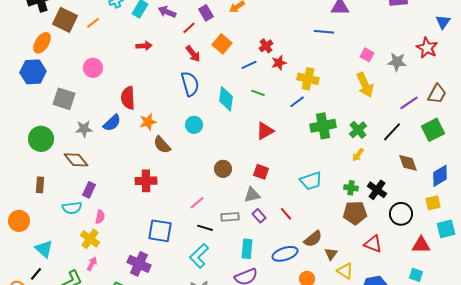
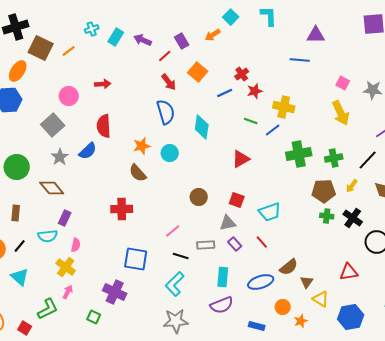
red arrow: (144, 46) -> (103, 84), moved
green line: (258, 93) -> (251, 121), moved
gray square: (64, 99) -> (53, 125), moved, turned 30
orange star: (148, 122) -> (142, 146), moved
gray star: (84, 129) -> (60, 157), turned -30
green cross: (358, 130) -> (334, 158), turned 30
yellow arrow: (358, 155) -> (352, 186), moved
cyan trapezoid: (311, 181) -> (270, 212), moved
brown pentagon: (355, 213) -> (324, 191), moved
red triangle: (373, 244) -> (349, 272), turned -30
black line: (36, 274) -> (20, 246), moved

